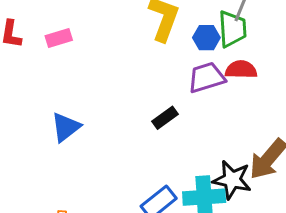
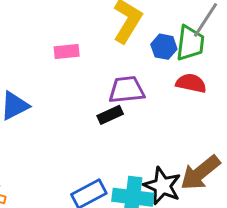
pink rectangle: (59, 38) -> (67, 51), moved
purple trapezoid: (207, 77) -> (127, 90), moved

